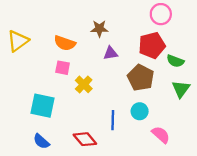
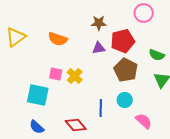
brown star: (99, 29) -> (99, 23), moved
red pentagon: (152, 45) -> (123, 41), moved
pink square: (63, 68) -> (56, 74), moved

